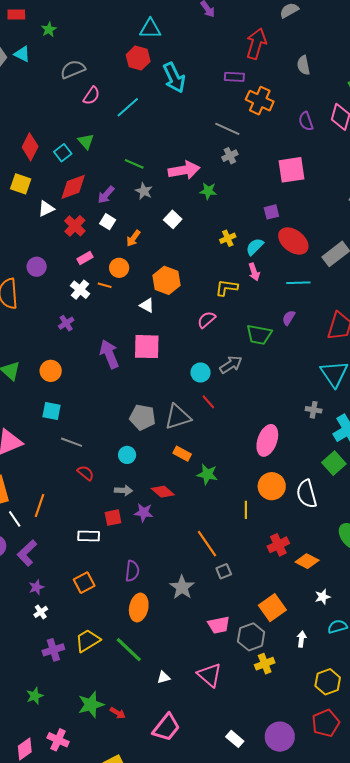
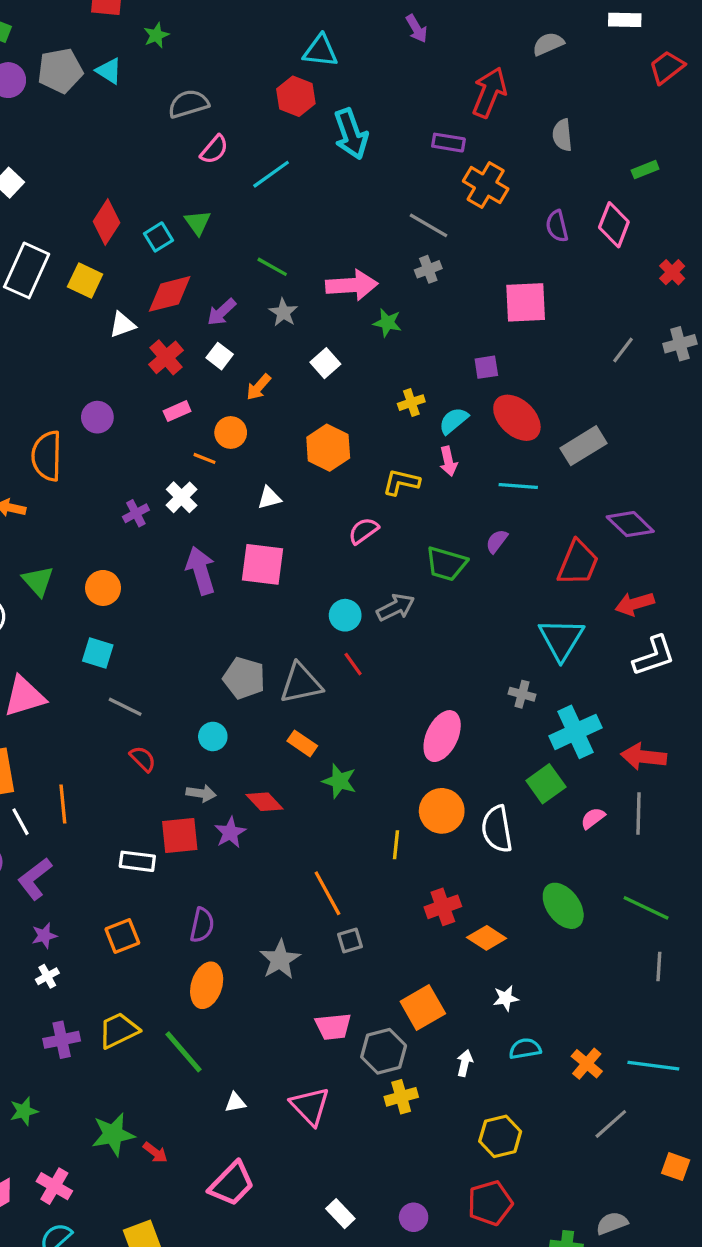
orange hexagon: (167, 280) -> (328, 448), moved
white cross: (80, 290) -> (182, 497), moved
white triangle: (147, 305) -> (269, 498), turned -49
orange line: (40, 506) -> (63, 804), turned -30
purple star: (144, 513) -> (230, 833), turned 30
red square: (113, 518) -> (180, 836), size x1.4
purple circle: (280, 737) -> (414, 1217), size x0.6

